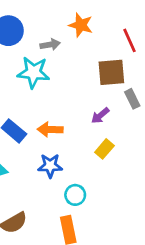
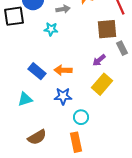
cyan star: (33, 72) -> (51, 29), size x0.6
yellow rectangle: (104, 149) -> (102, 84), size x1.5

